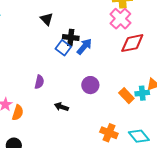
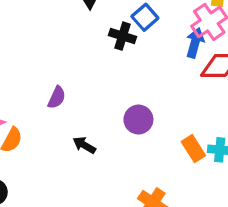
blue arrow: (84, 47) -> (195, 43), moved, turned -36
blue square: (63, 48) -> (145, 17), moved

